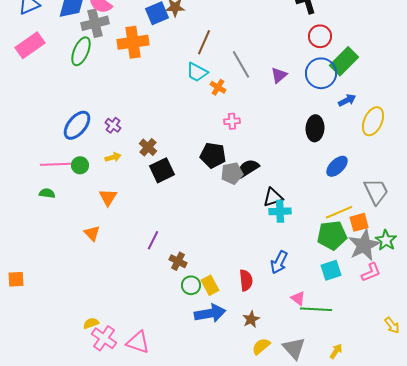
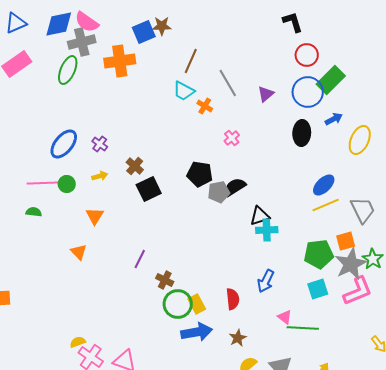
pink cross: (232, 121) -> (232, 138), moved, turned -35
black ellipse: (315, 128) -> (302, 133), moved
yellow line: (339, 212) -> (326, 205), moved
pink L-shape: (371, 272) -> (358, 291), size x1.5
green circle: (191, 285) -> (178, 304), size x1.5

